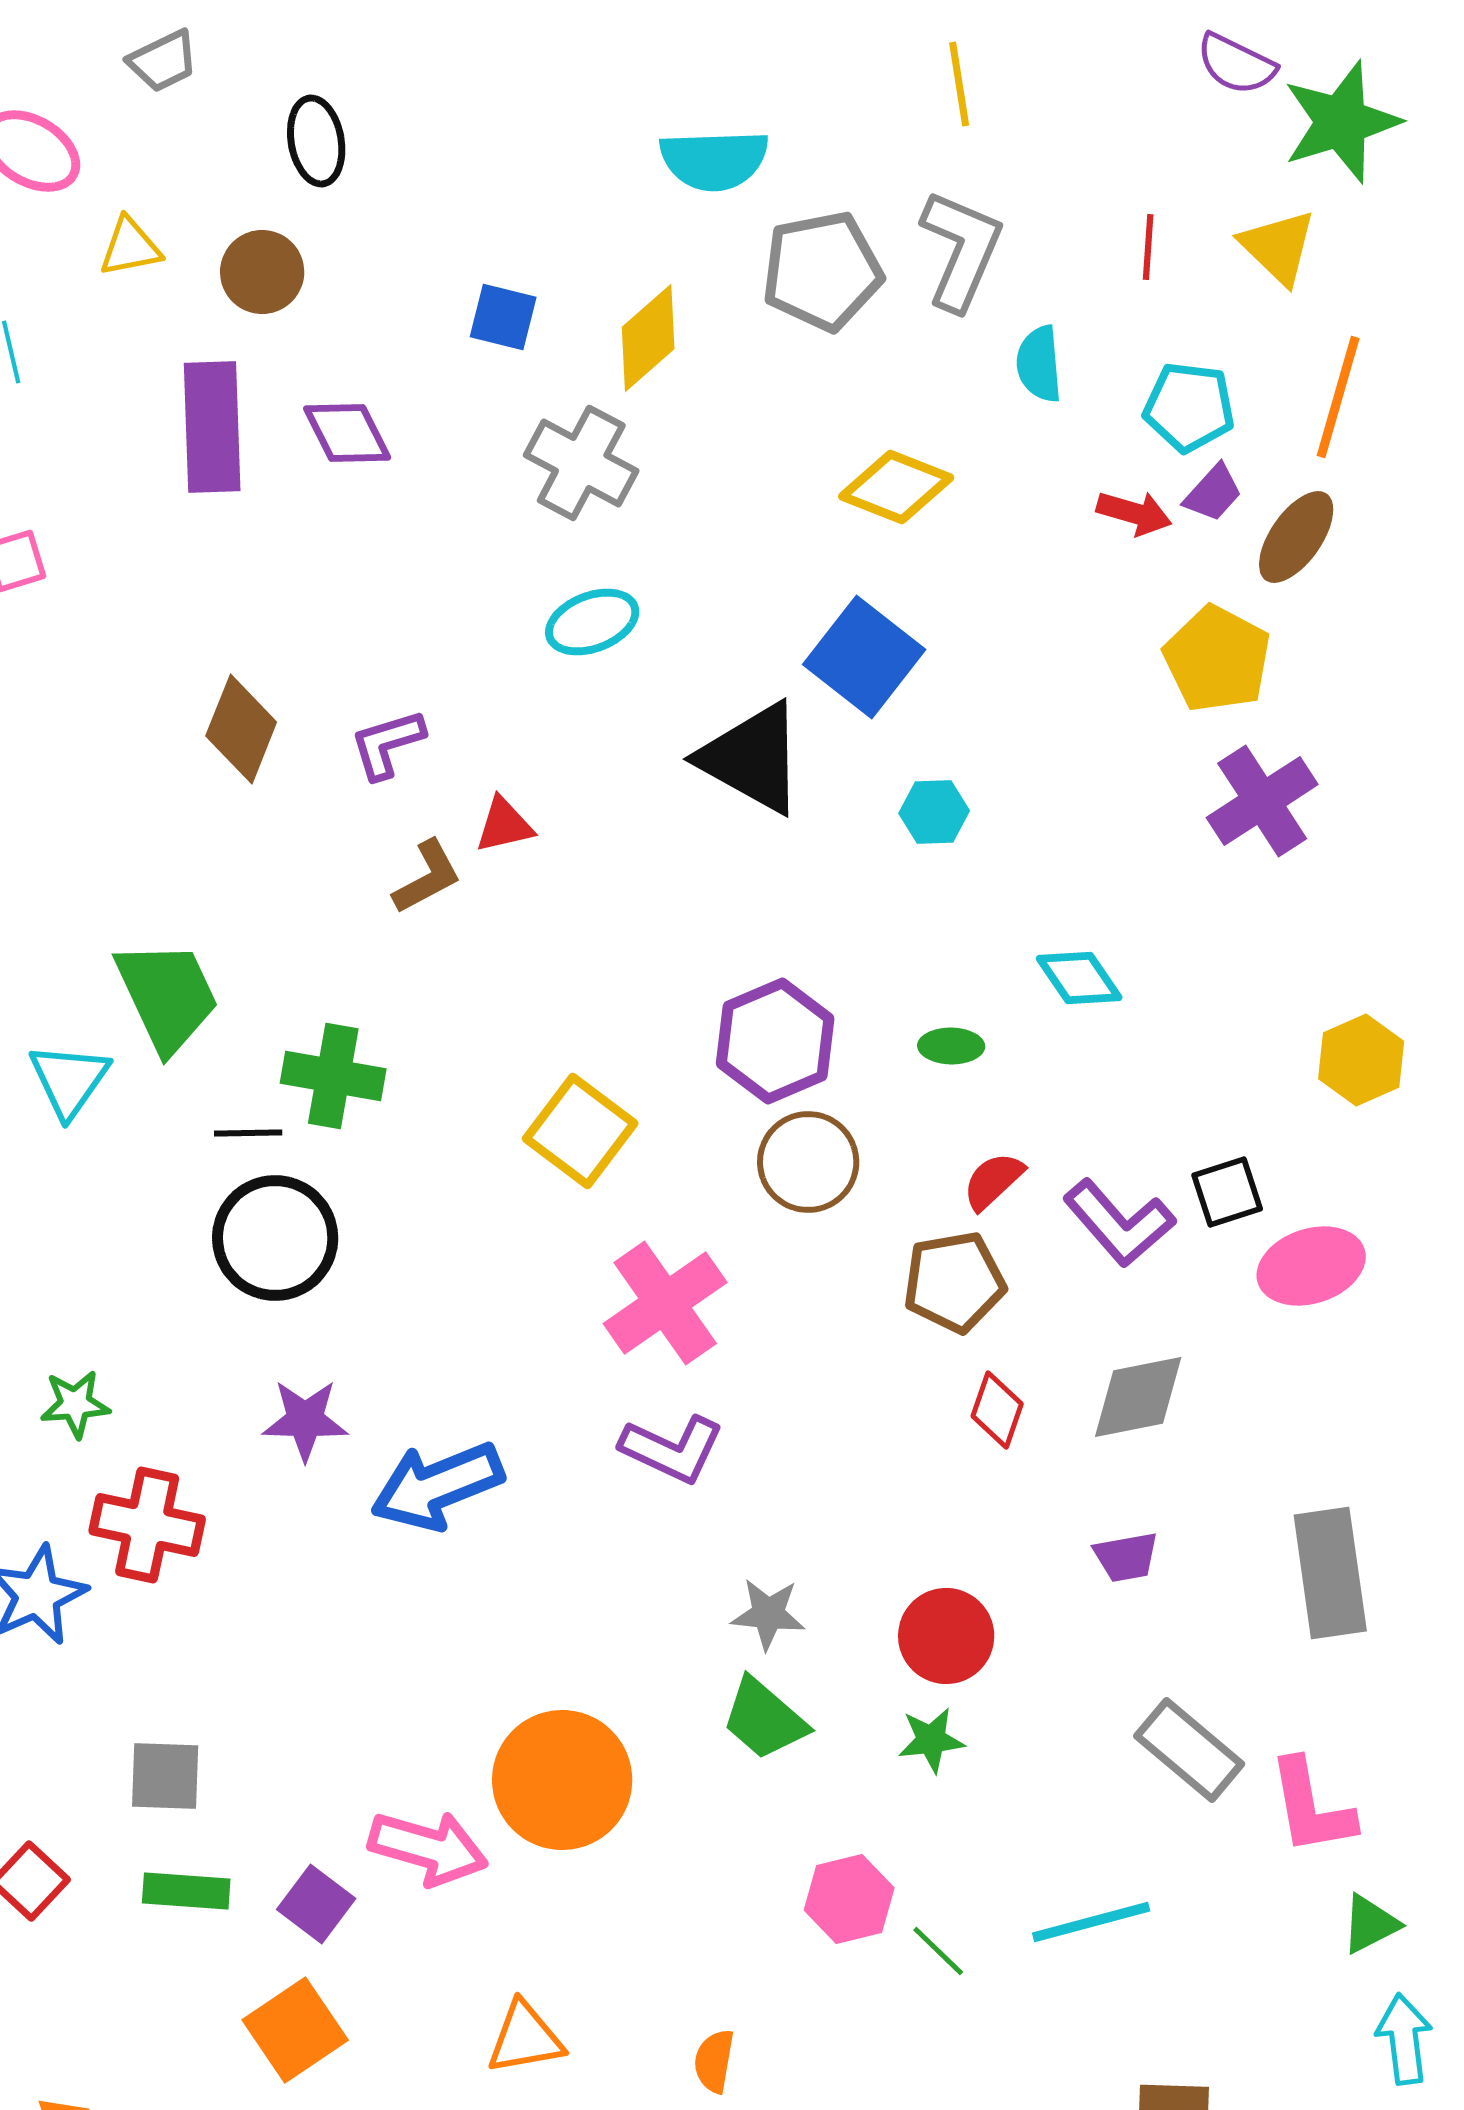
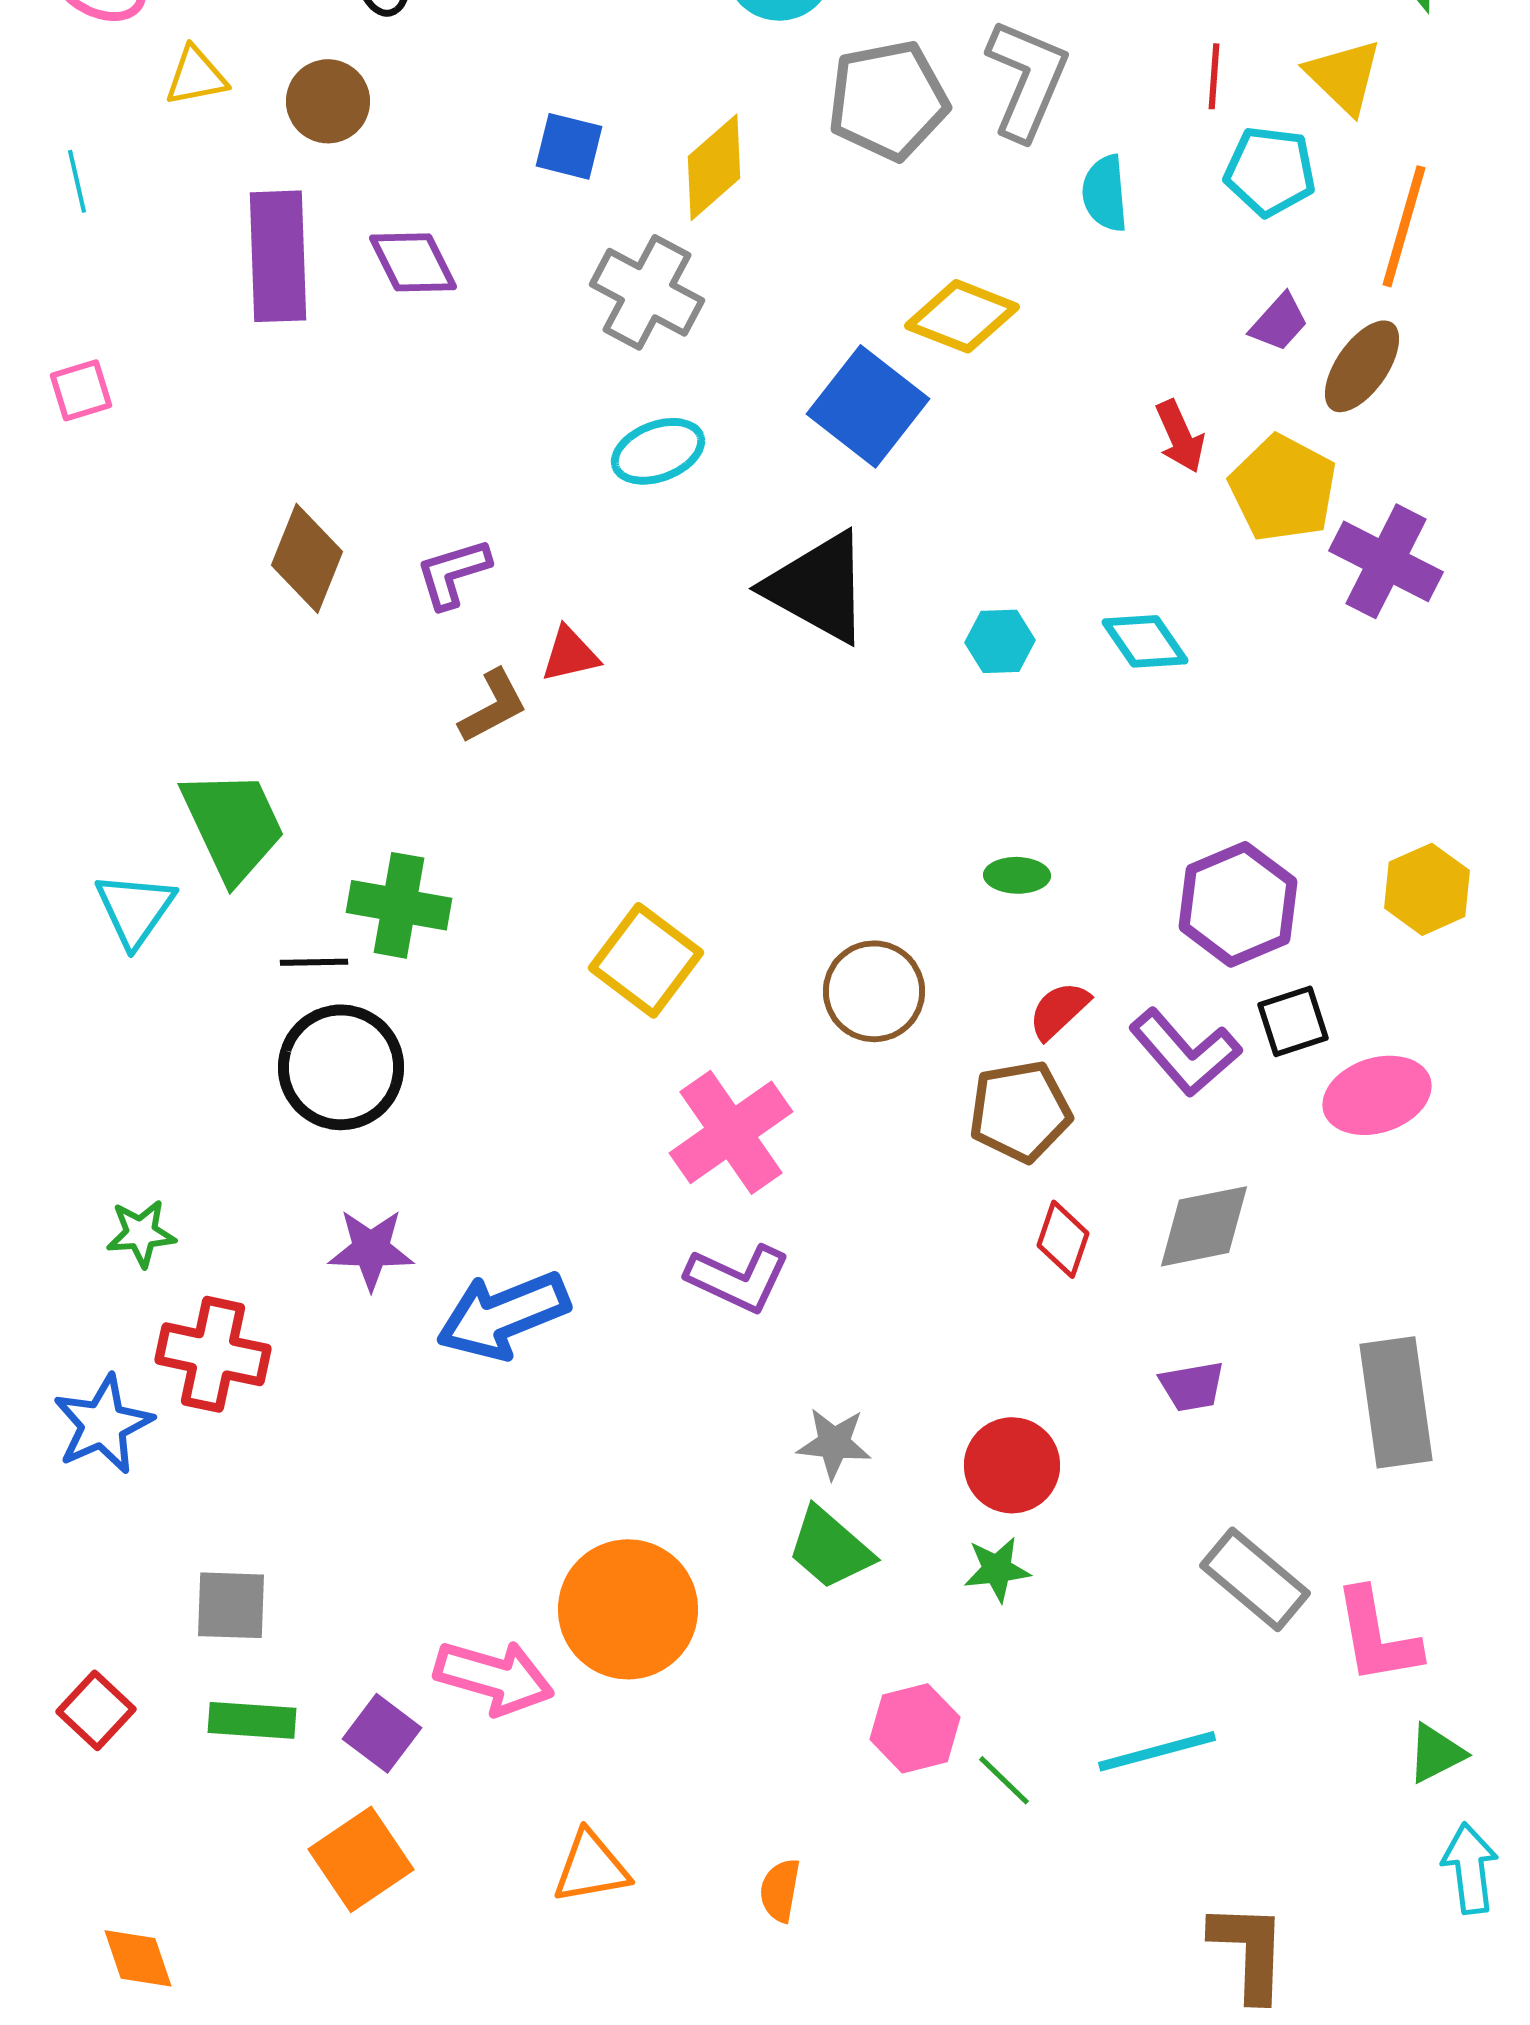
cyan pentagon: (1189, 407) -> (1270, 171), moved
red arrow: (1134, 513) -> (1180, 436), moved, turned 50
blue square: (864, 657) -> (868, 406), moved
purple cross: (1262, 801) -> (1386, 561), moved, turned -30
cyan diamond: (1079, 978) -> (1145, 641), moved
purple hexagon: (775, 1041) -> (1238, 904), moved

